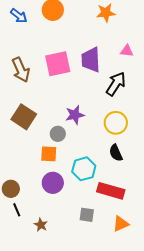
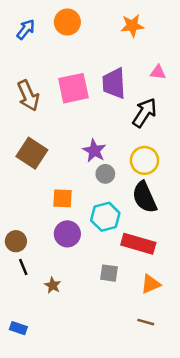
blue arrow: (19, 16) -> (26, 29), turned -90
purple star: (75, 115) -> (94, 151), turned -30
gray circle: (58, 134) -> (105, 174), moved
black semicircle: (116, 153) -> (144, 197), size x1.5

